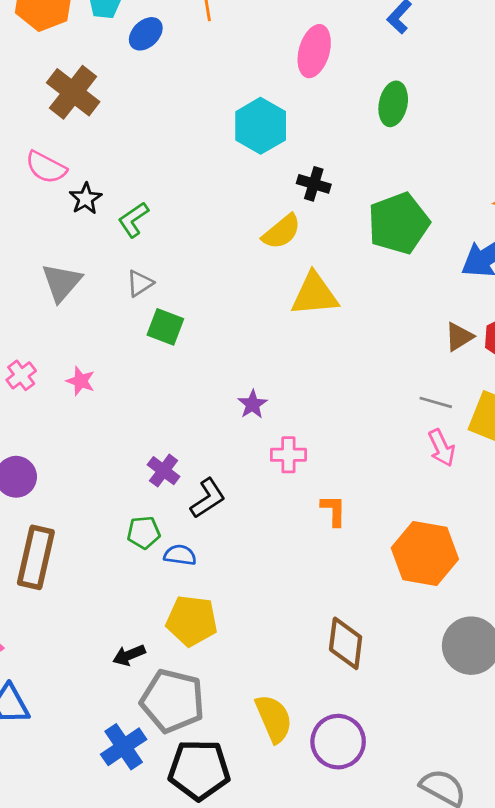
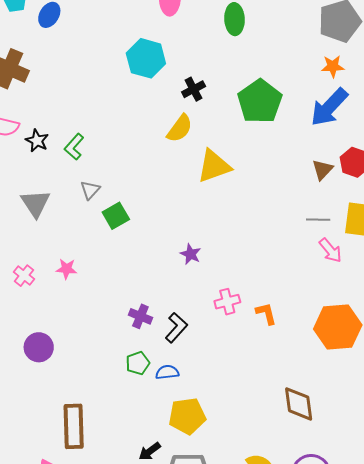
black cross: (314, 184) -> (194, 89), turned -30
green square: (165, 327) -> (116, 216), turned -36
pink cross: (288, 455) -> (227, 302), moved
brown rectangle: (36, 557) -> (74, 426), moved

